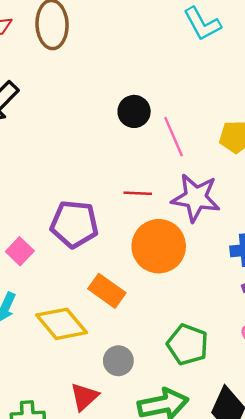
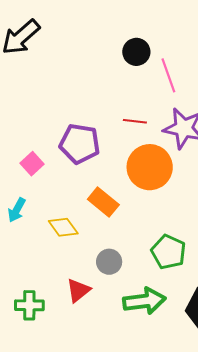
yellow diamond: (62, 324) -> (63, 227), size x0.7

